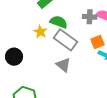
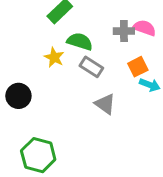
gray rectangle: (66, 40) -> (91, 67), size x0.7
gray triangle: (63, 65) -> (105, 104), moved

